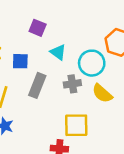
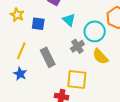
gray cross: (72, 84) -> (77, 46), turned -32
gray rectangle: (37, 85) -> (48, 57), moved, turned -54

